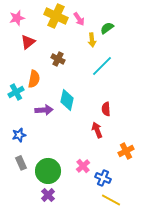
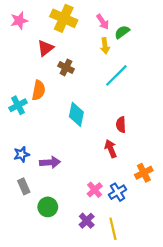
pink arrow: (79, 19) -> (103, 22), moved
red triangle: (28, 42) -> (45, 48), moved
purple arrow: (44, 110) -> (50, 162), moved
green circle: (48, 171) -> (48, 207), moved, size x0.7
blue cross: (103, 178) -> (118, 192), moved, turned 35
purple cross: (48, 195) -> (87, 221), moved
yellow line: (111, 200) -> (113, 229), moved, turned 48

